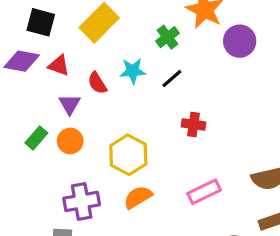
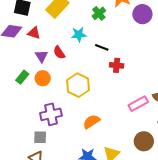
black line: (172, 78) -> (102, 47), moved, turned 64
red semicircle: (97, 83) -> (59, 53), moved
pink rectangle: (204, 192) -> (138, 104), moved
orange semicircle: (138, 197) -> (91, 122), moved

